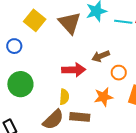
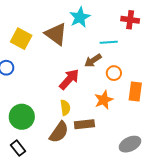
cyan line: (123, 22) -> (109, 42), moved
red arrow: (74, 70) -> (69, 79), turned -35
green circle: (20, 84) -> (22, 117), moved

